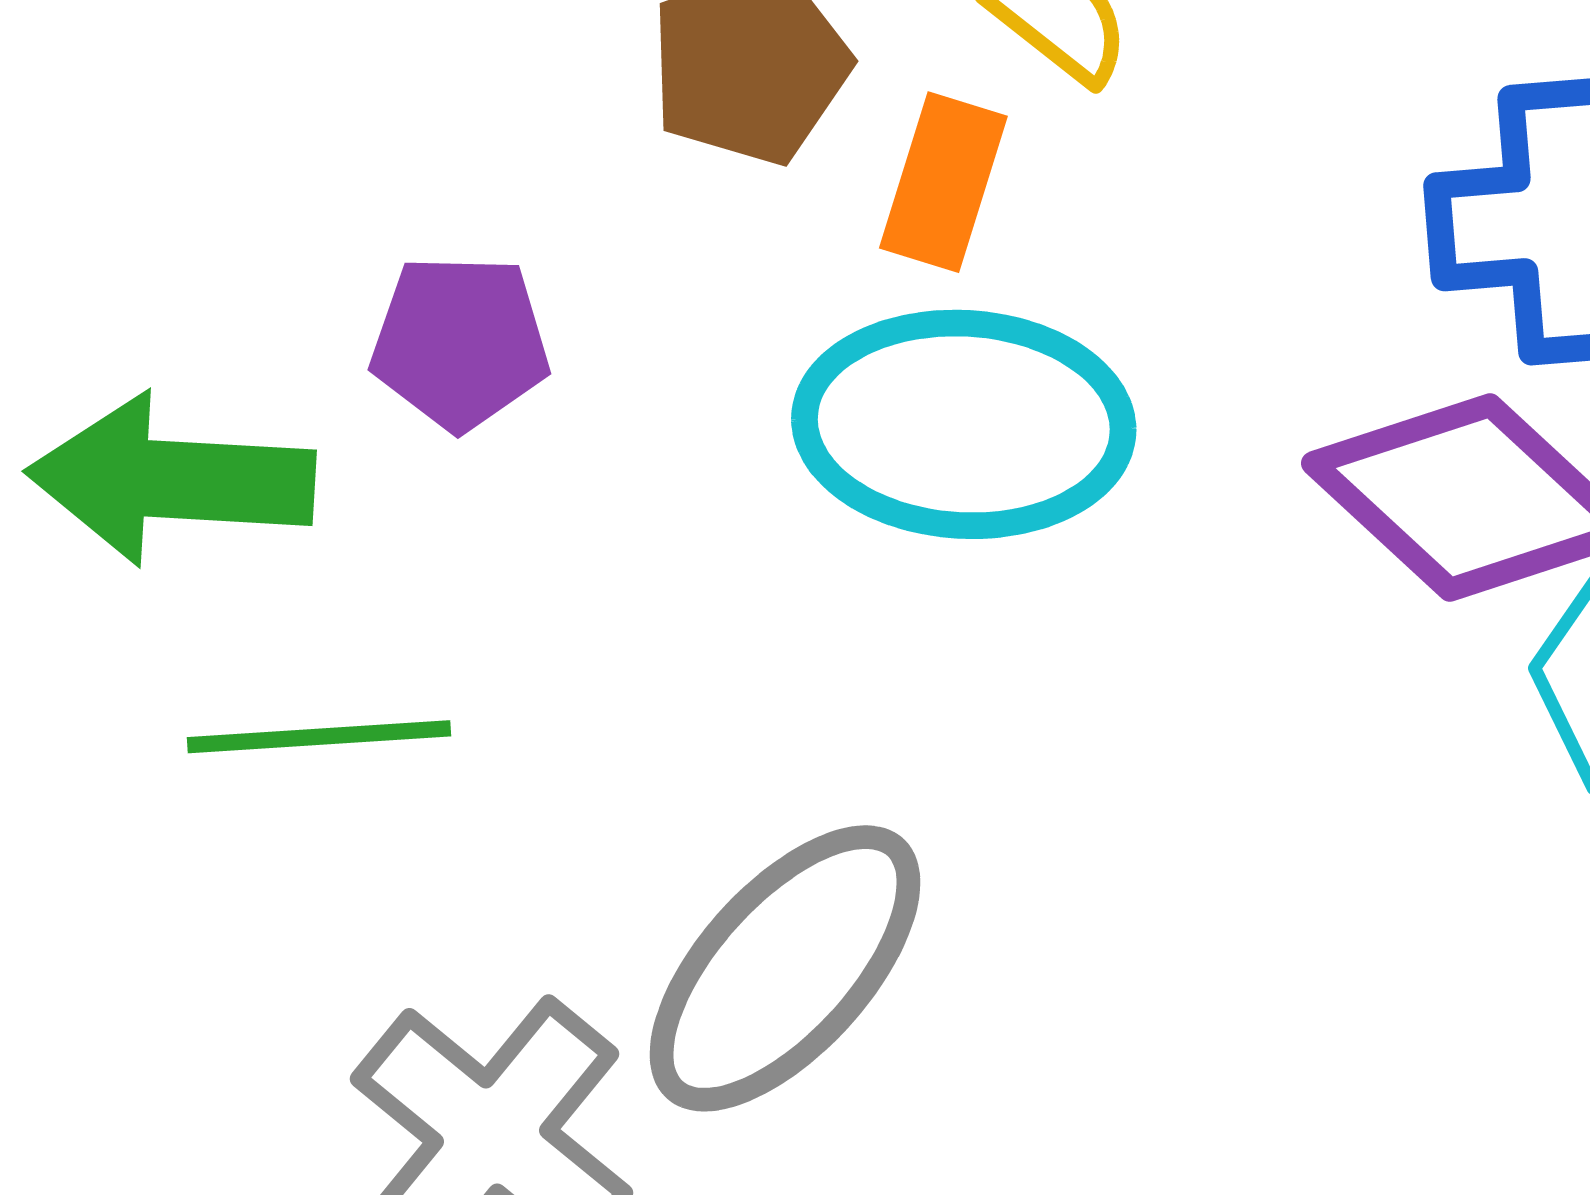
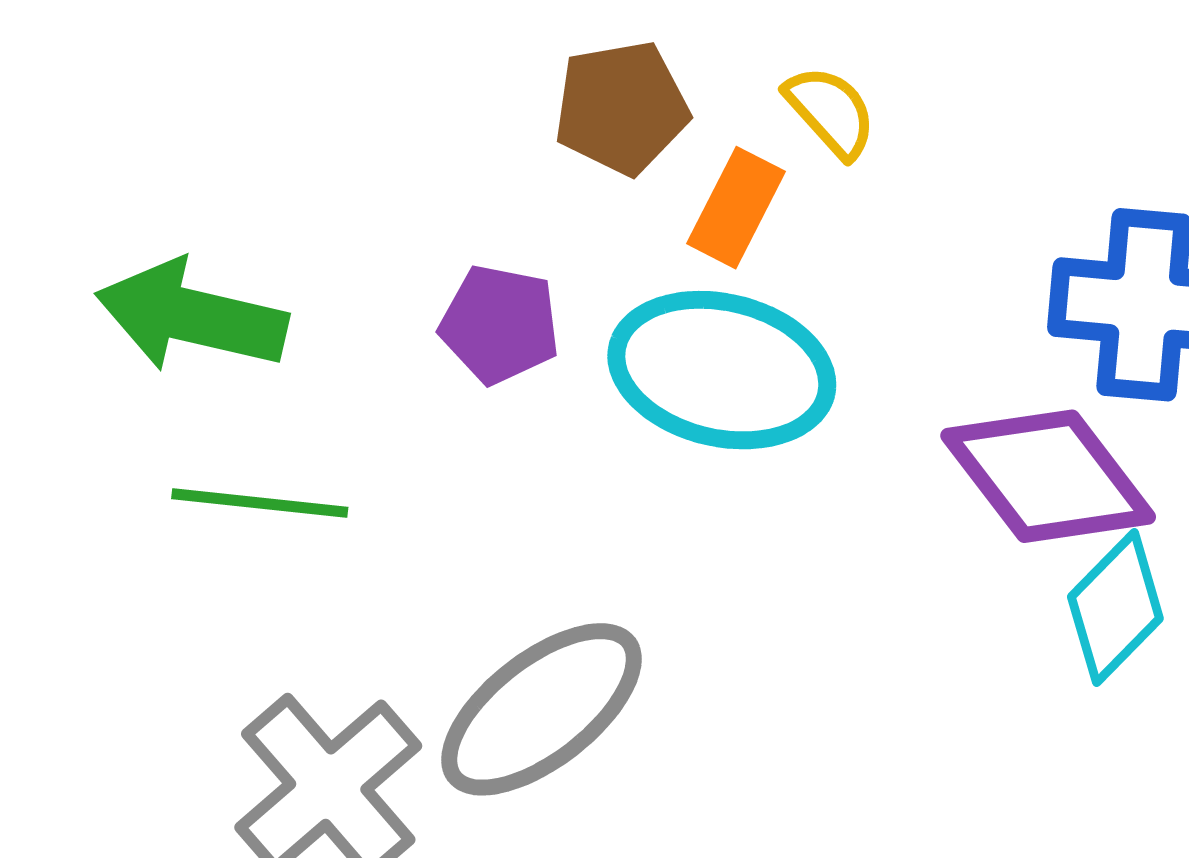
purple pentagon: (460, 342) -> (500, 324), moved

